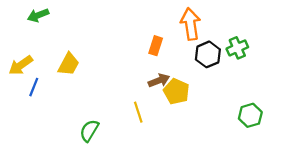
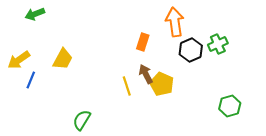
brown arrow: (159, 81) -> (146, 74), turned -96
yellow line: (138, 112) -> (127, 86), moved

